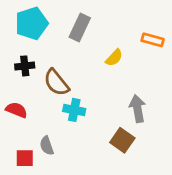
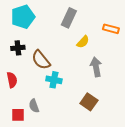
gray rectangle: (80, 27) -> (69, 18), moved
gray arrow: (137, 109) -> (96, 67), moved
red semicircle: (16, 110) -> (12, 80), turned 56

